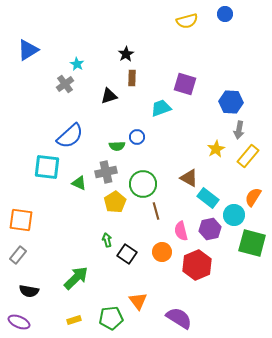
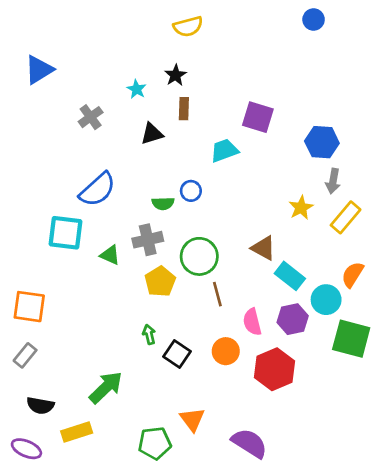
yellow semicircle: (187, 21) -> (188, 26), moved
cyan star: (77, 64) -> (137, 89), moved
yellow rectangle: (74, 320) -> (77, 432), moved, size x1.5

